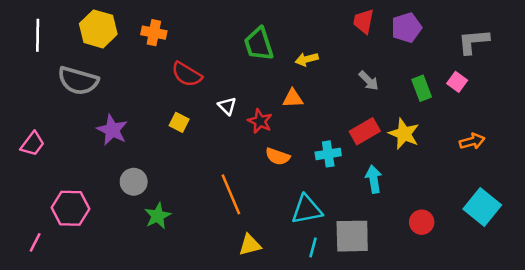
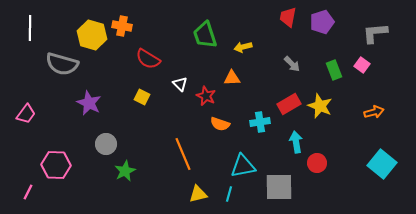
yellow hexagon: (98, 29) -> (92, 35), moved
red circle: (422, 222) -> (317, 163), moved
cyan line: (313, 247) -> (229, 194), moved

